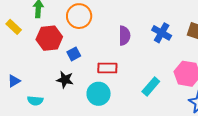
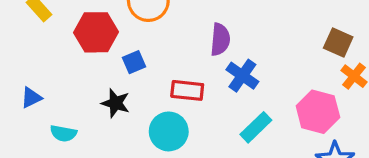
blue cross: (162, 33) -> (242, 76), moved

